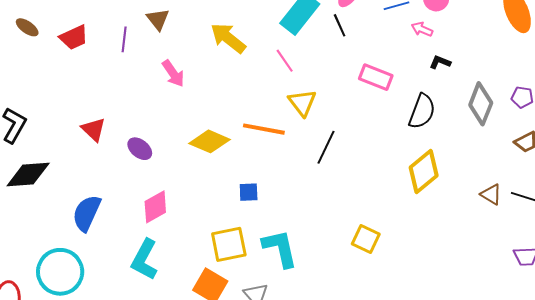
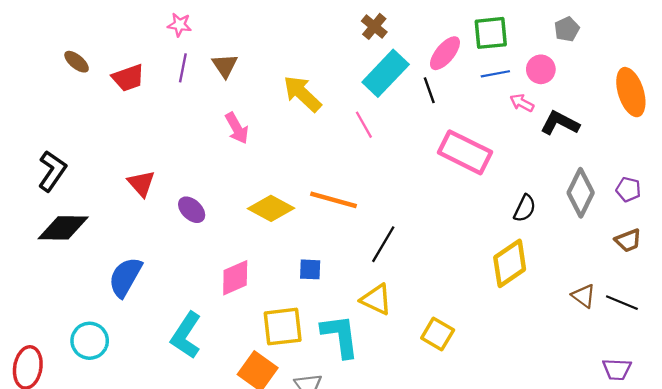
purple line: (124, 39) -> (183, 68), moved
black L-shape: (440, 62) -> (560, 123), moved, size x1.6
pink rectangle: (376, 77) -> (465, 152), size x1.4
yellow triangle: (302, 103) -> (376, 300), moved, turned -32
black semicircle: (422, 111) -> (525, 208), moved, size x0.7
black line: (326, 147) -> (383, 244), moved
pink diamond: (155, 207) -> (235, 278), moved
cyan circle: (60, 272) -> (90, 341), size x0.7

